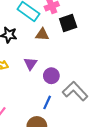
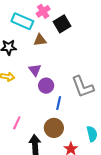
purple circle: (51, 76) -> (46, 86), moved
gray L-shape: (75, 91) -> (83, 87), turned -145

